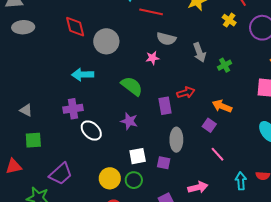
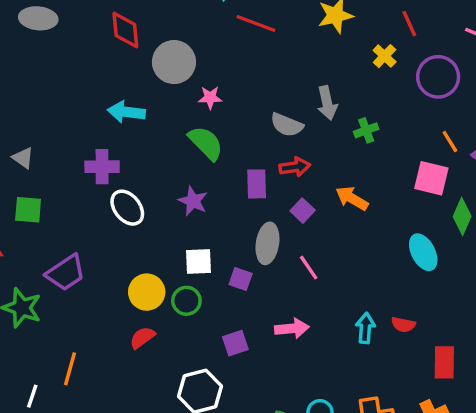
gray semicircle: (166, 39) -> (287, 125), moved
pink star: (152, 58) -> (210, 98), moved
purple square: (209, 125) -> (303, 211), moved
pink line: (218, 154) -> (309, 268), moved

